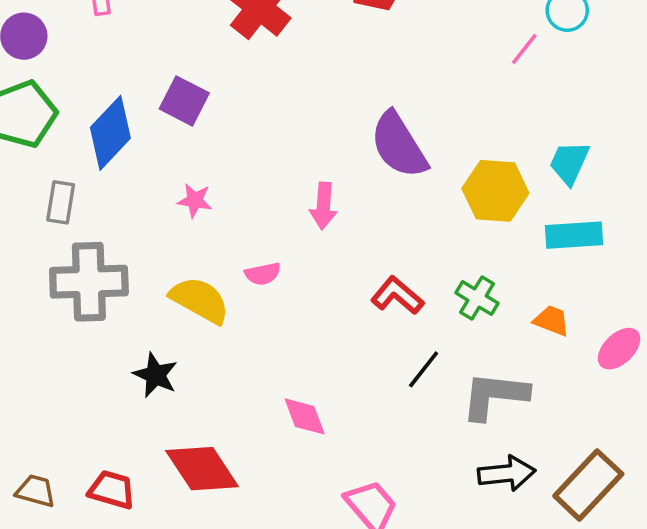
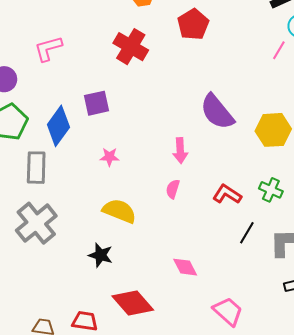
purple square: (184, 101) -> (97, 103), turned -32
gray rectangle: (61, 202) -> (36, 168), size x1.4
pink semicircle: (263, 274) -> (173, 189), moved, turned 126
gray cross: (89, 282) -> (36, 223), moved, turned -30

